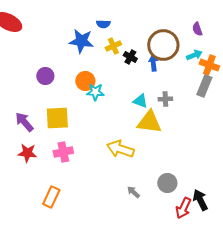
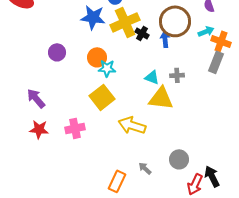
yellow cross: (113, 46) -> (125, 22), size x1.8
yellow square: (57, 118) -> (102, 97), moved, turned -35
orange rectangle: (51, 197) -> (117, 181), moved

